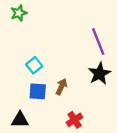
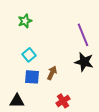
green star: (19, 13) -> (25, 21), moved
black star: (99, 74) -> (84, 62), turned -30

